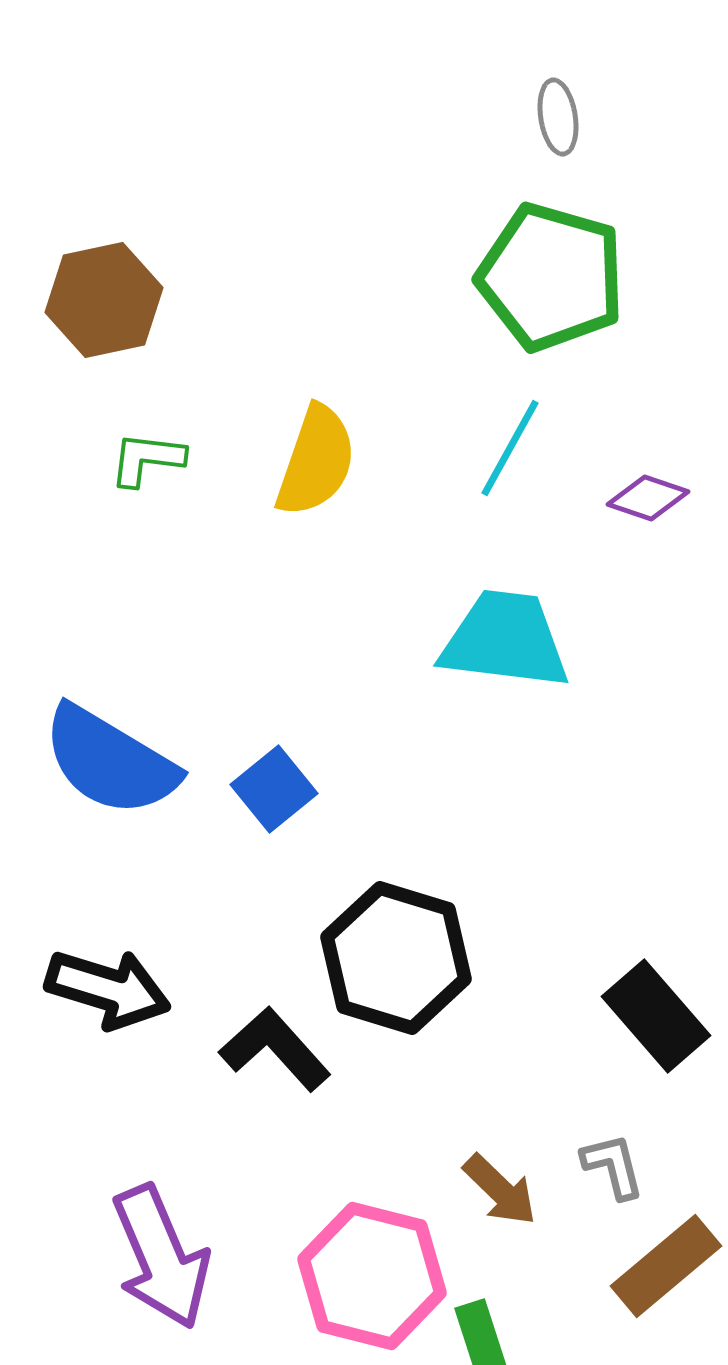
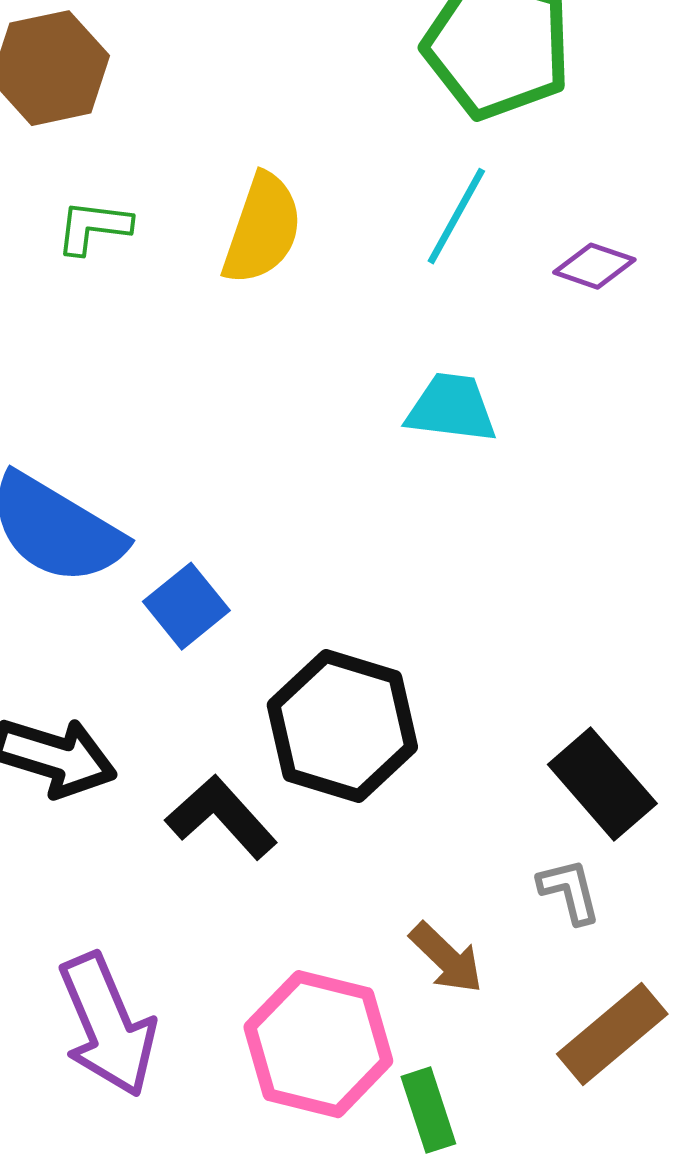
cyan trapezoid: (505, 640) -> (451, 408), size x0.7
blue square: (274, 789) -> (186, 606), moved
gray L-shape: (613, 1166) -> (569, 891), moved

